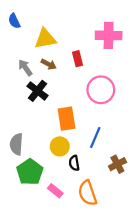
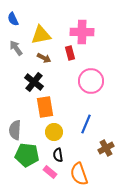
pink cross: (109, 35) -> (82, 32), moved
gray arrow: (25, 68) -> (16, 48), moved
orange rectangle: (66, 119) -> (45, 107), moved
black semicircle: (74, 163) -> (58, 155), moved
green pentagon: (30, 172) -> (27, 155), turned -30

